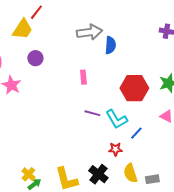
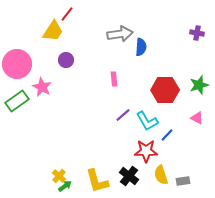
purple line: (92, 113) -> (123, 115), turned -56
red star: (115, 149) -> (146, 151), size x1.6

